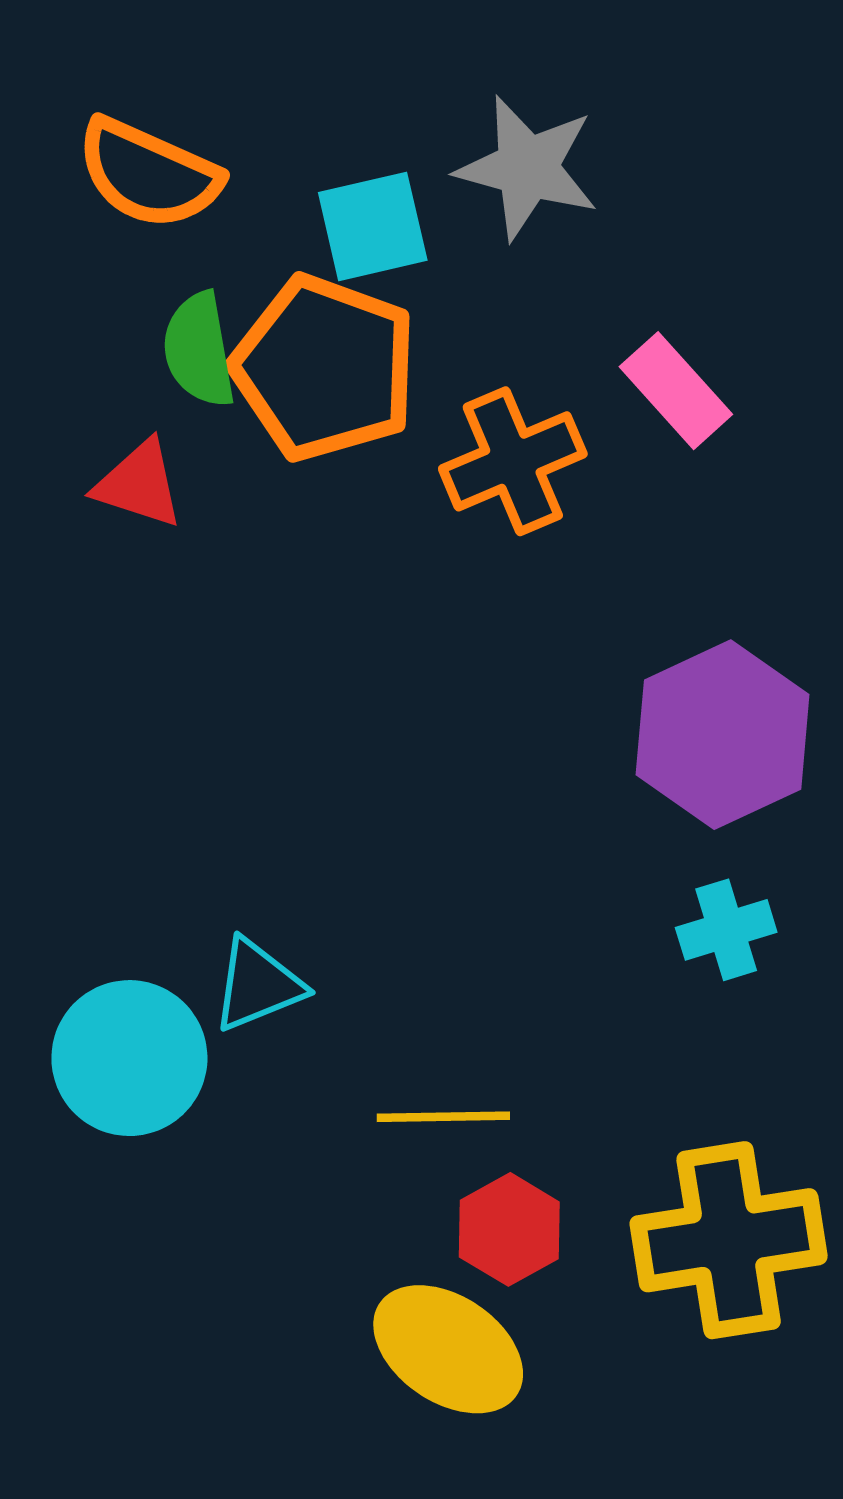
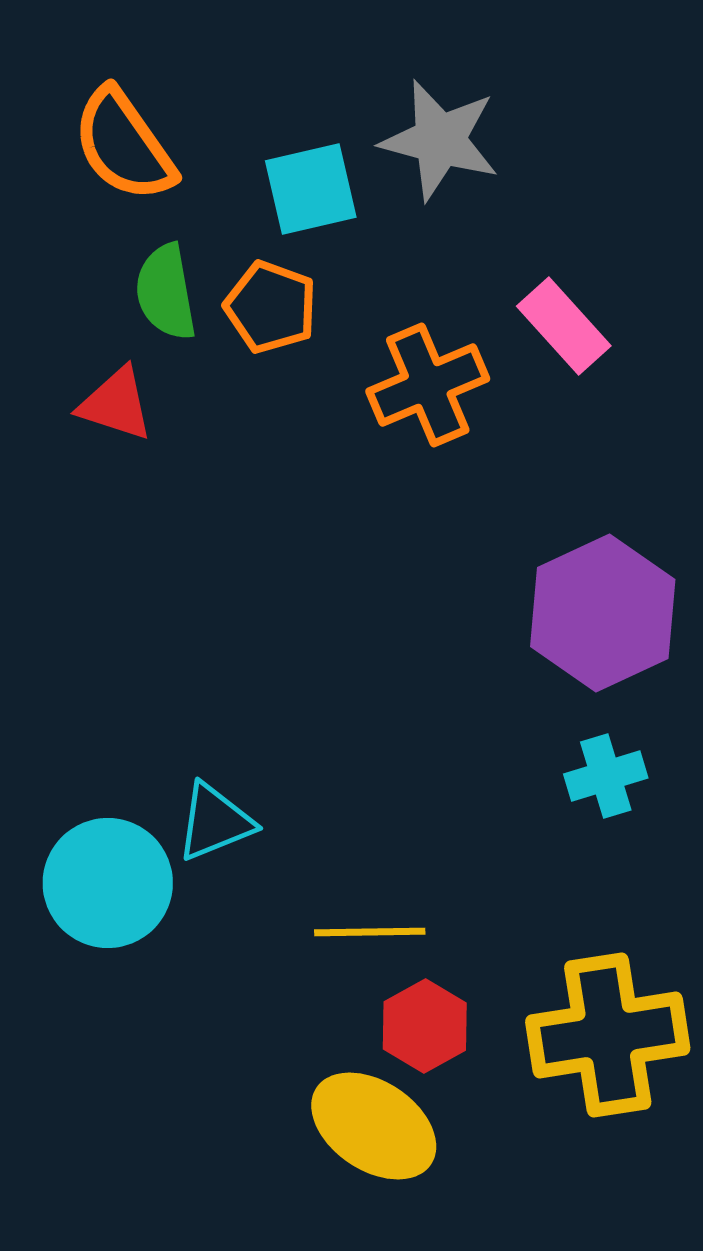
orange semicircle: (149, 174) -> (124, 145), turned 31
orange pentagon: (325, 368) -> (271, 307), size x0.6

